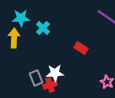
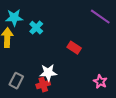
gray rectangle: (36, 78) -> (16, 81), moved, turned 49

